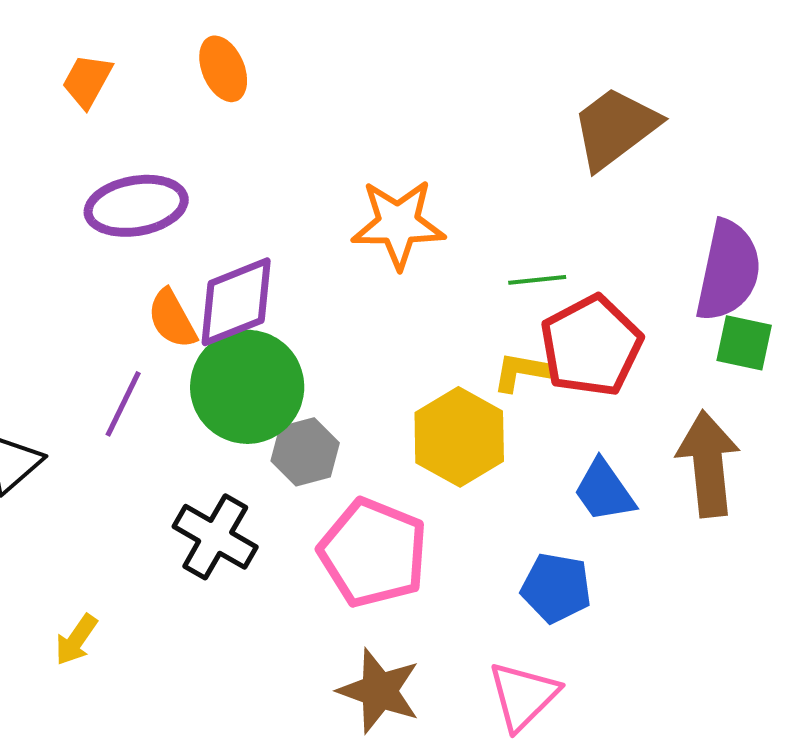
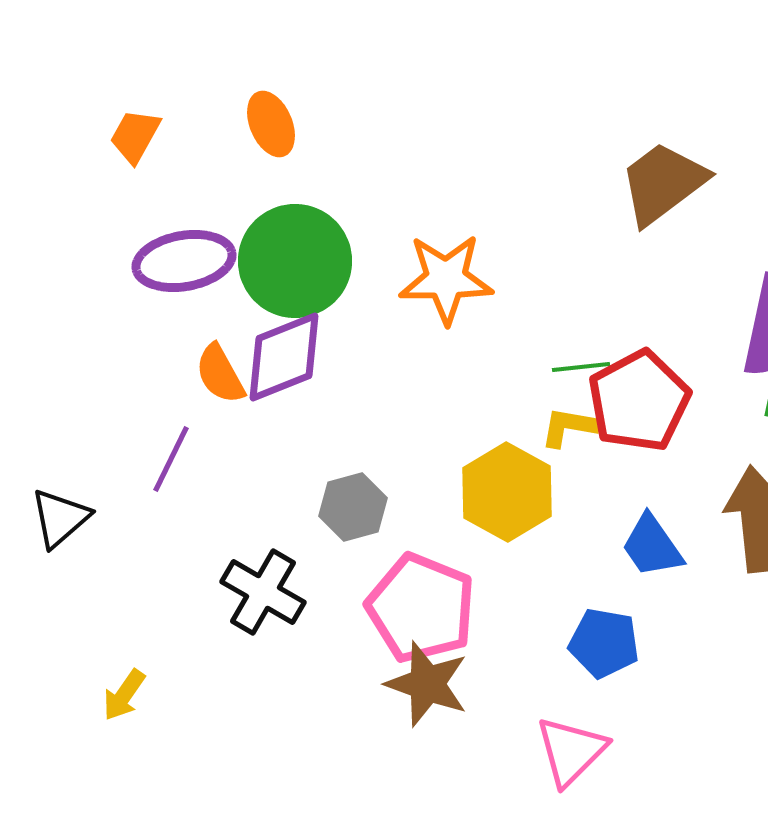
green line: (537, 280) -> (581, 367), moved
green circle: (247, 387) -> (295, 261), moved
brown star: (379, 691) -> (427, 684), moved

